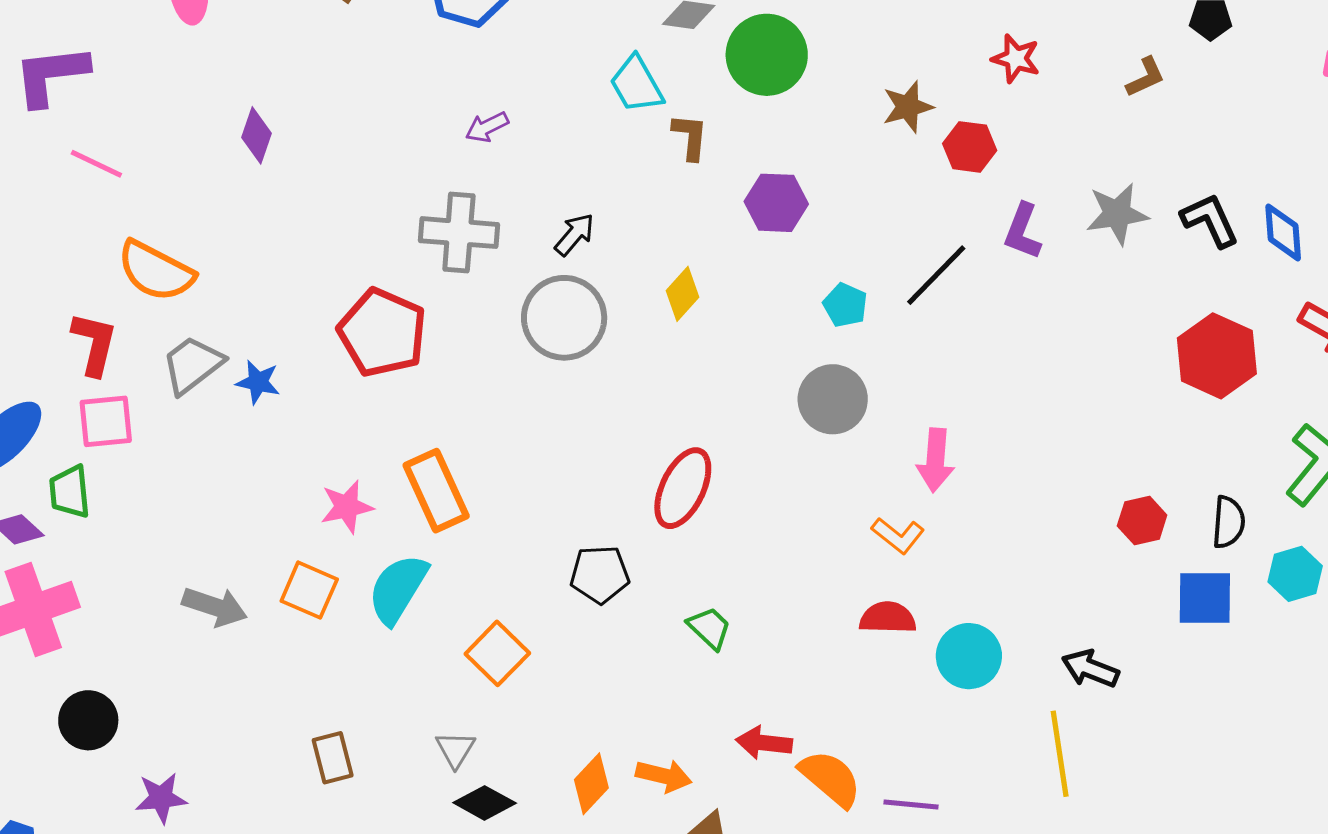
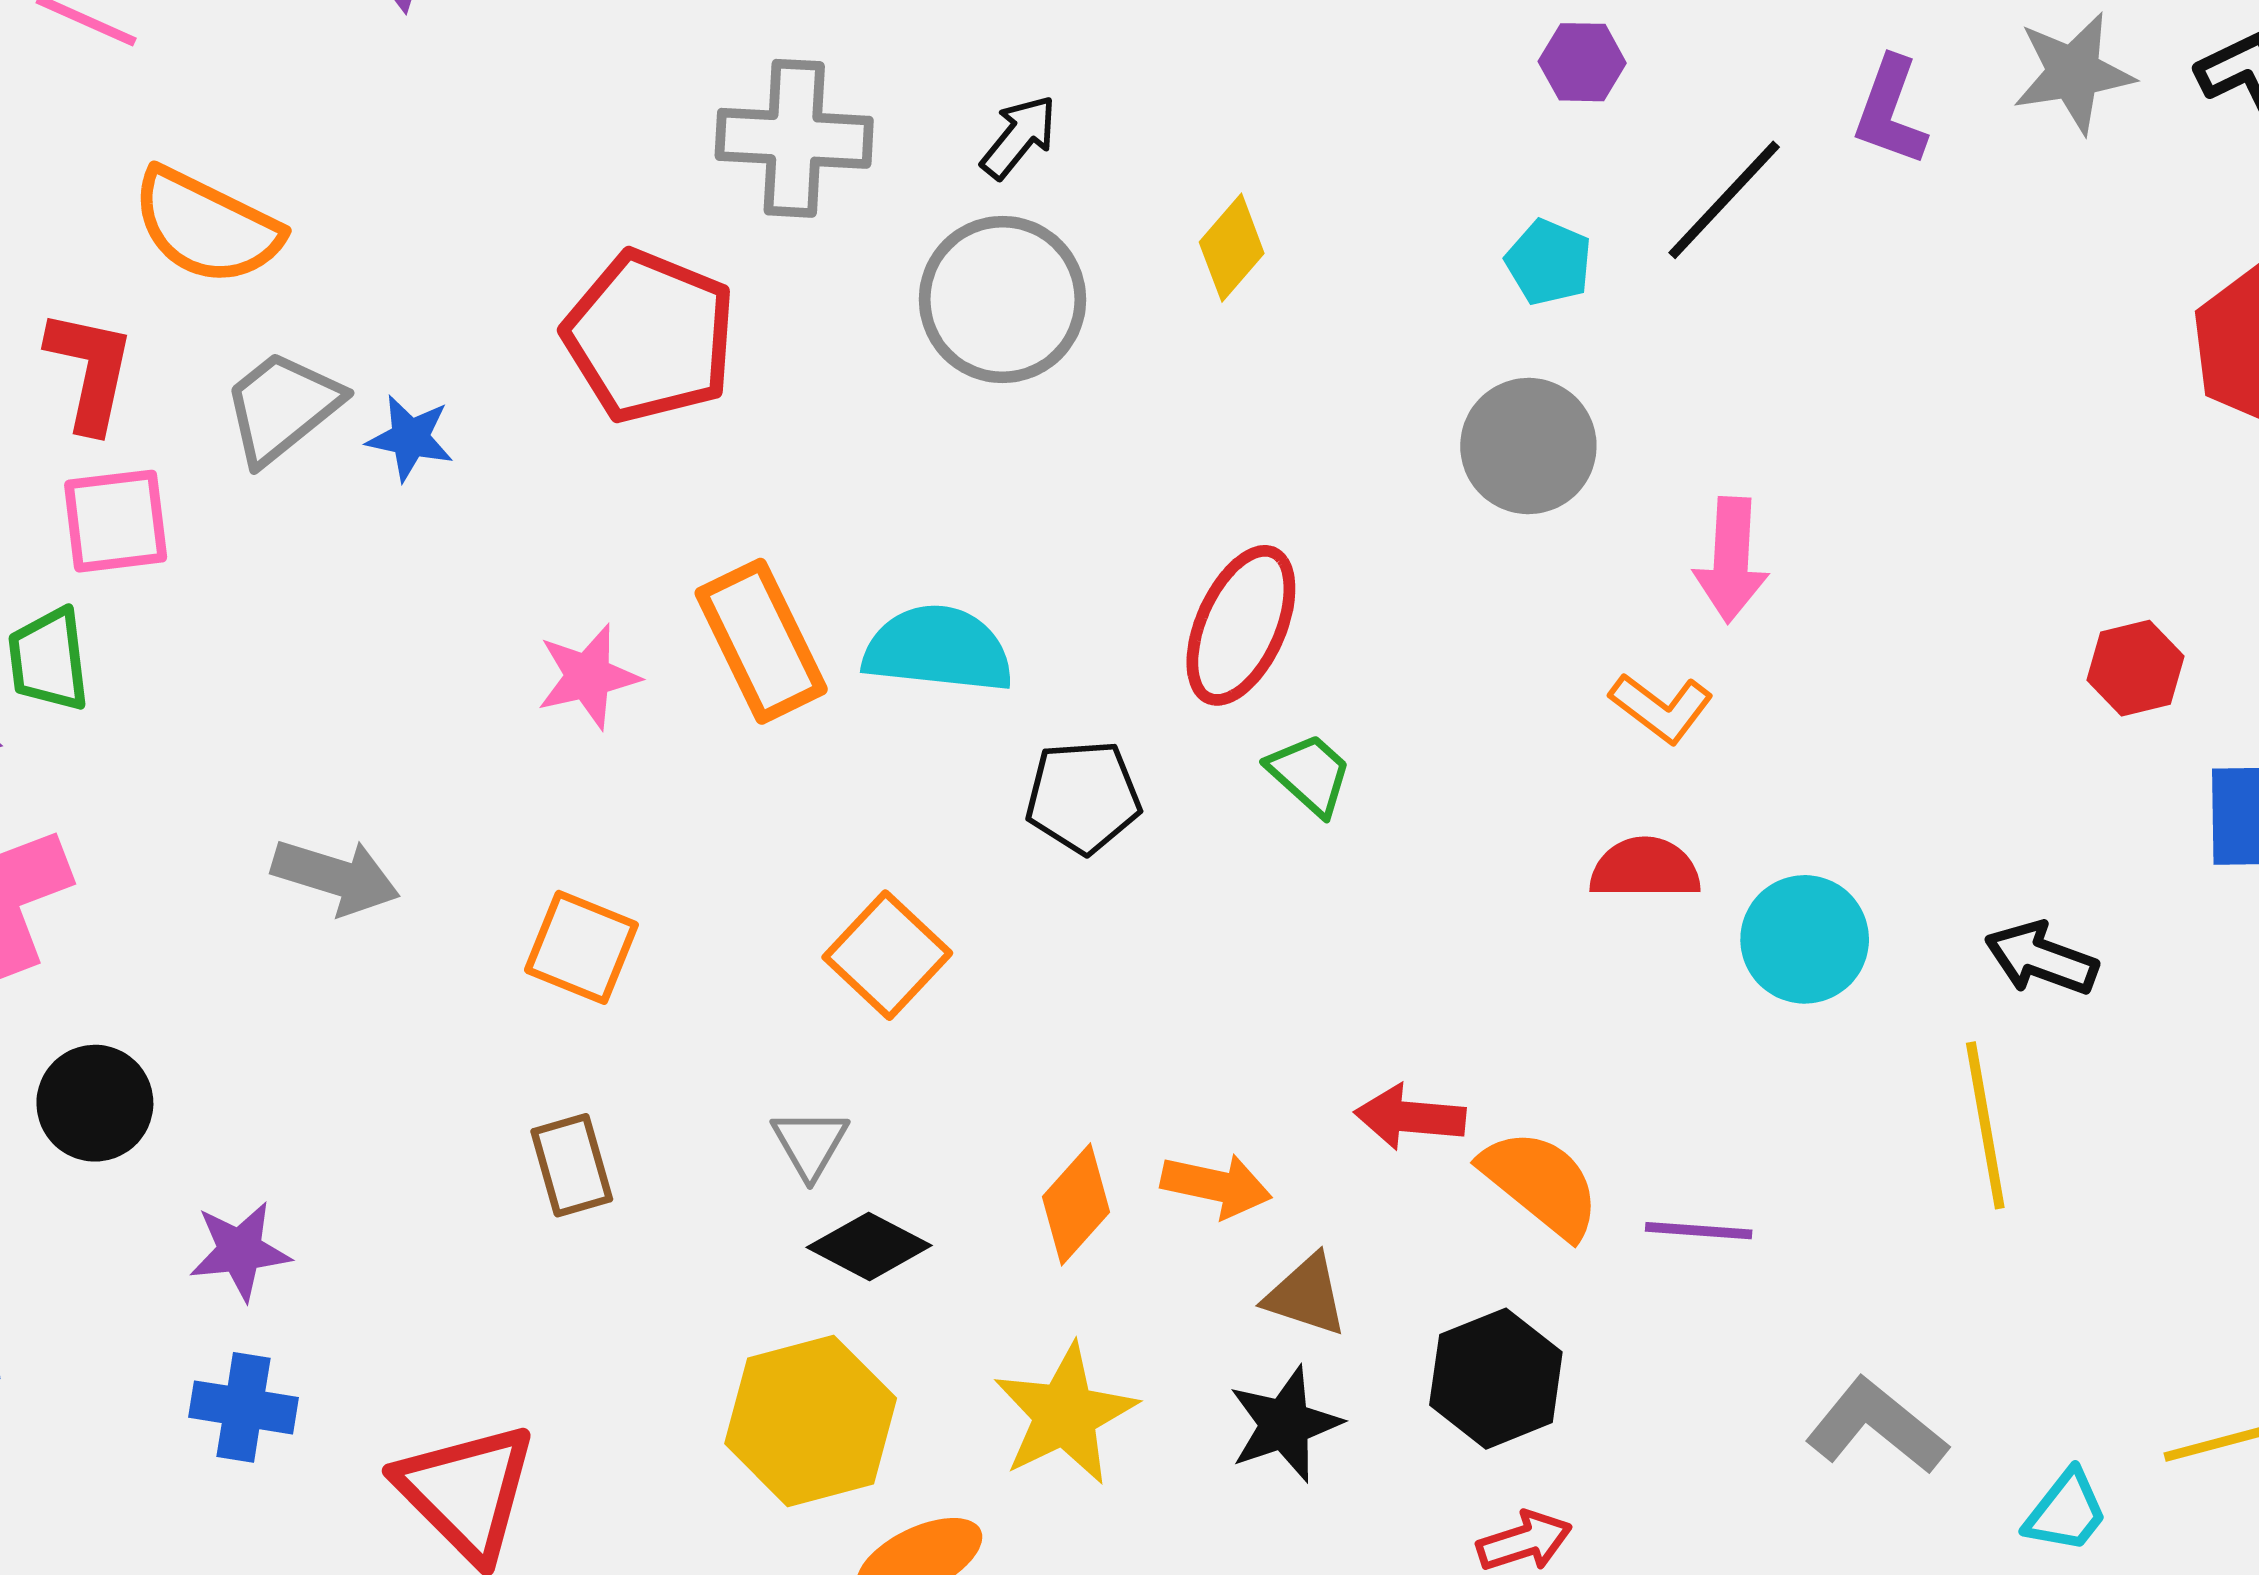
purple hexagon: (776, 203) -> (1582, 62), moved, size x0.7
cyan semicircle: (398, 589) -> (938, 649), moved, turned 66
orange square: (309, 590) -> (581, 947), moved
green trapezoid: (709, 628) -> (1310, 774), moved

